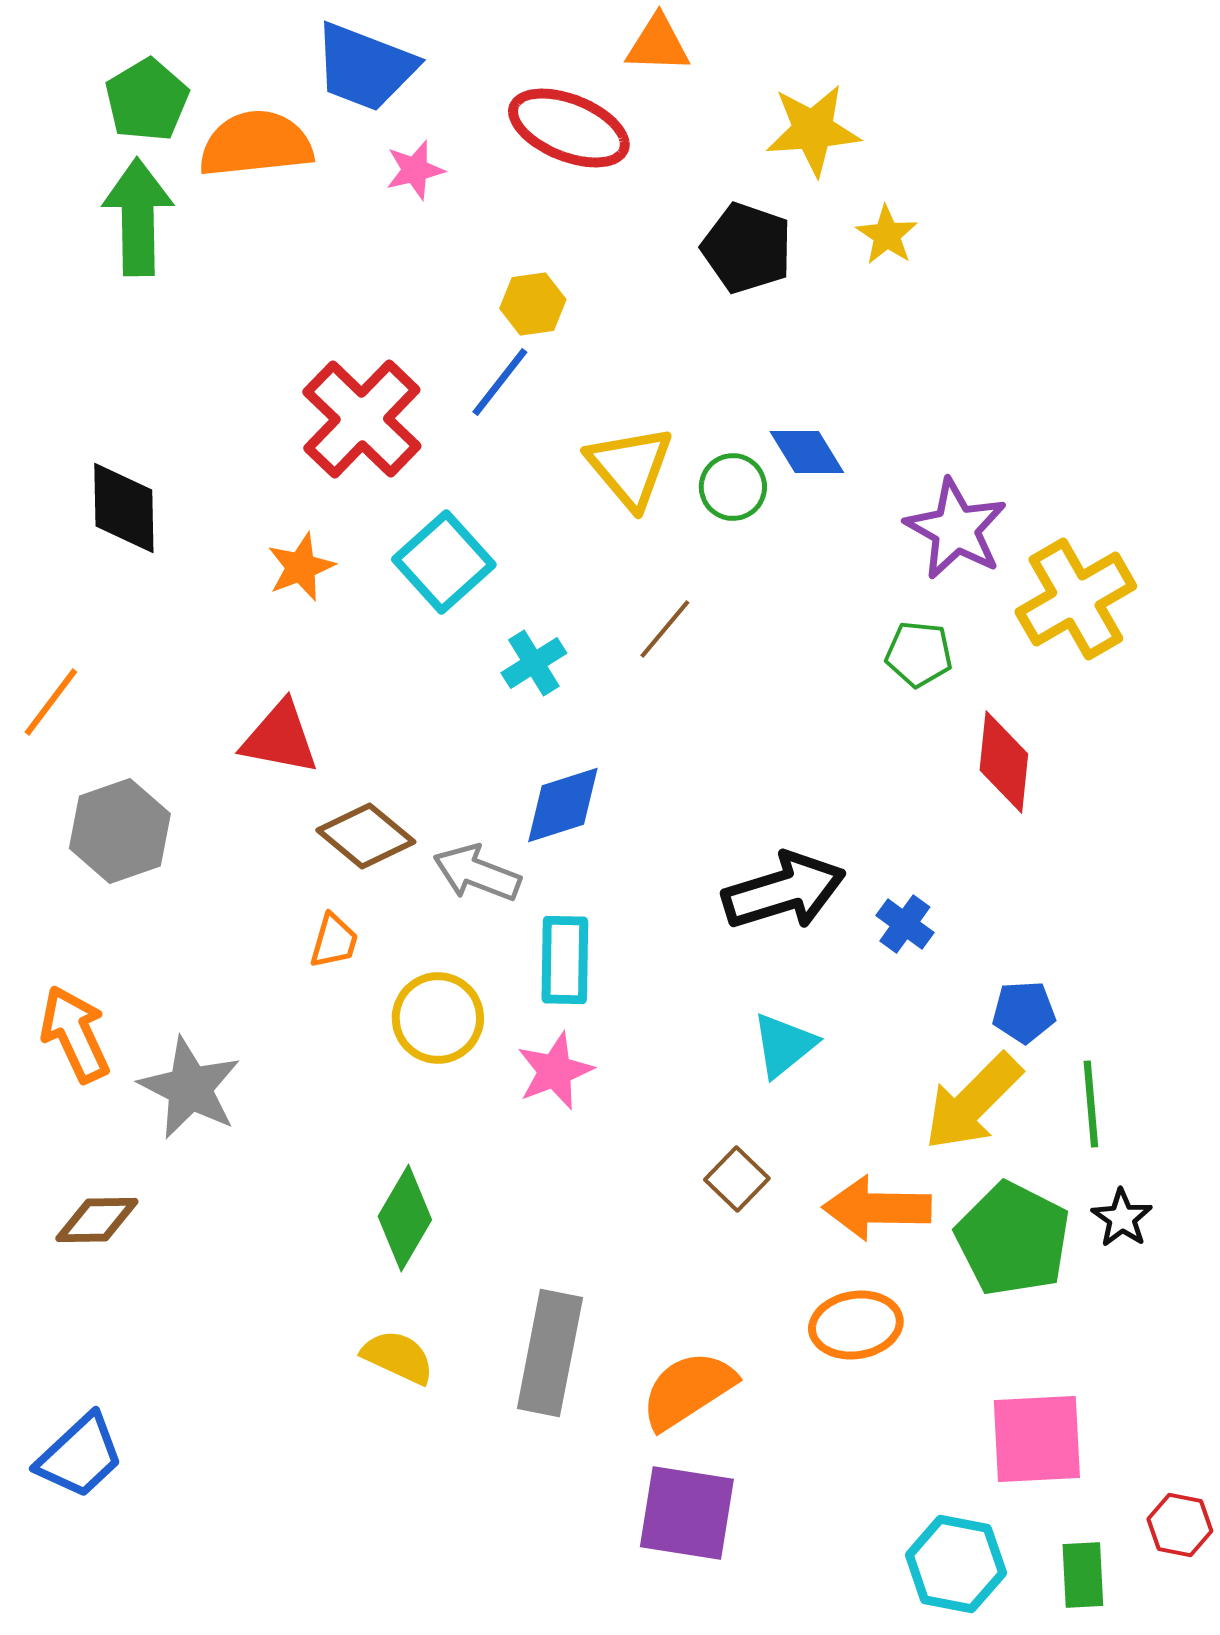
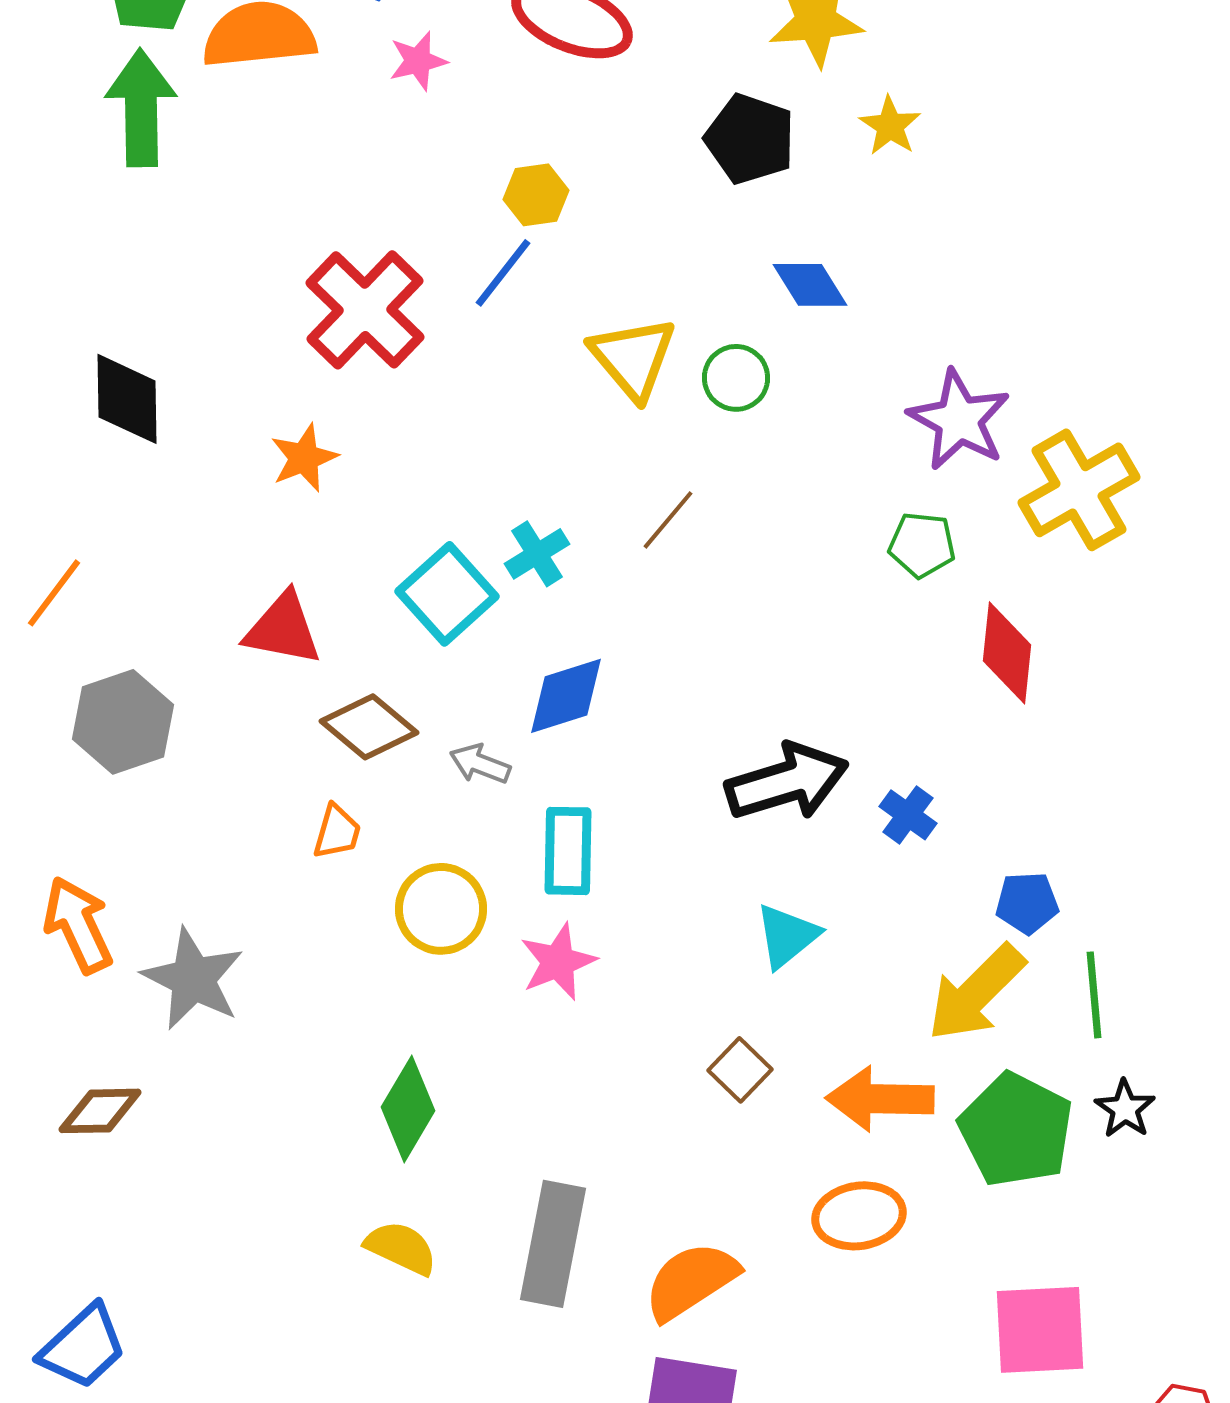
blue diamond: (807, 452) -> (810, 285), moved
cyan square: (444, 562) -> (447, 594), moved
gray arrow: (477, 873) -> (480, 764), size x0.7

